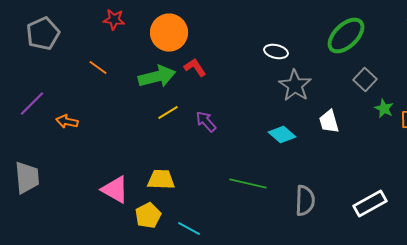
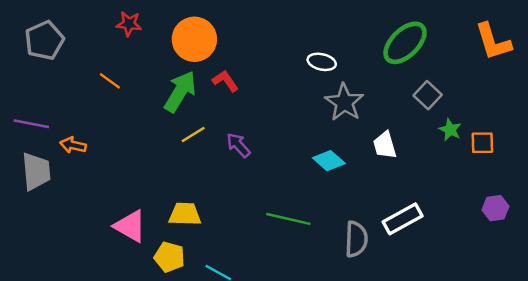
green arrow: (157, 76) -> (180, 92), turned -45
purple line: (32, 104) -> (31, 124), turned 56
gray trapezoid: (27, 178) -> (36, 171), moved
white rectangle: (370, 204) -> (403, 219), moved
yellow pentagon: (148, 216) -> (169, 257), turned -30

